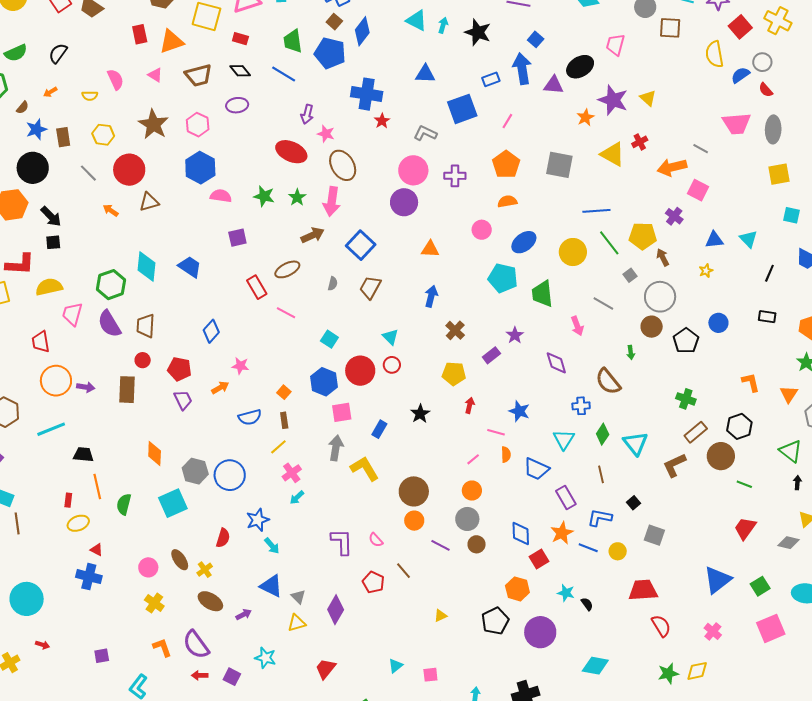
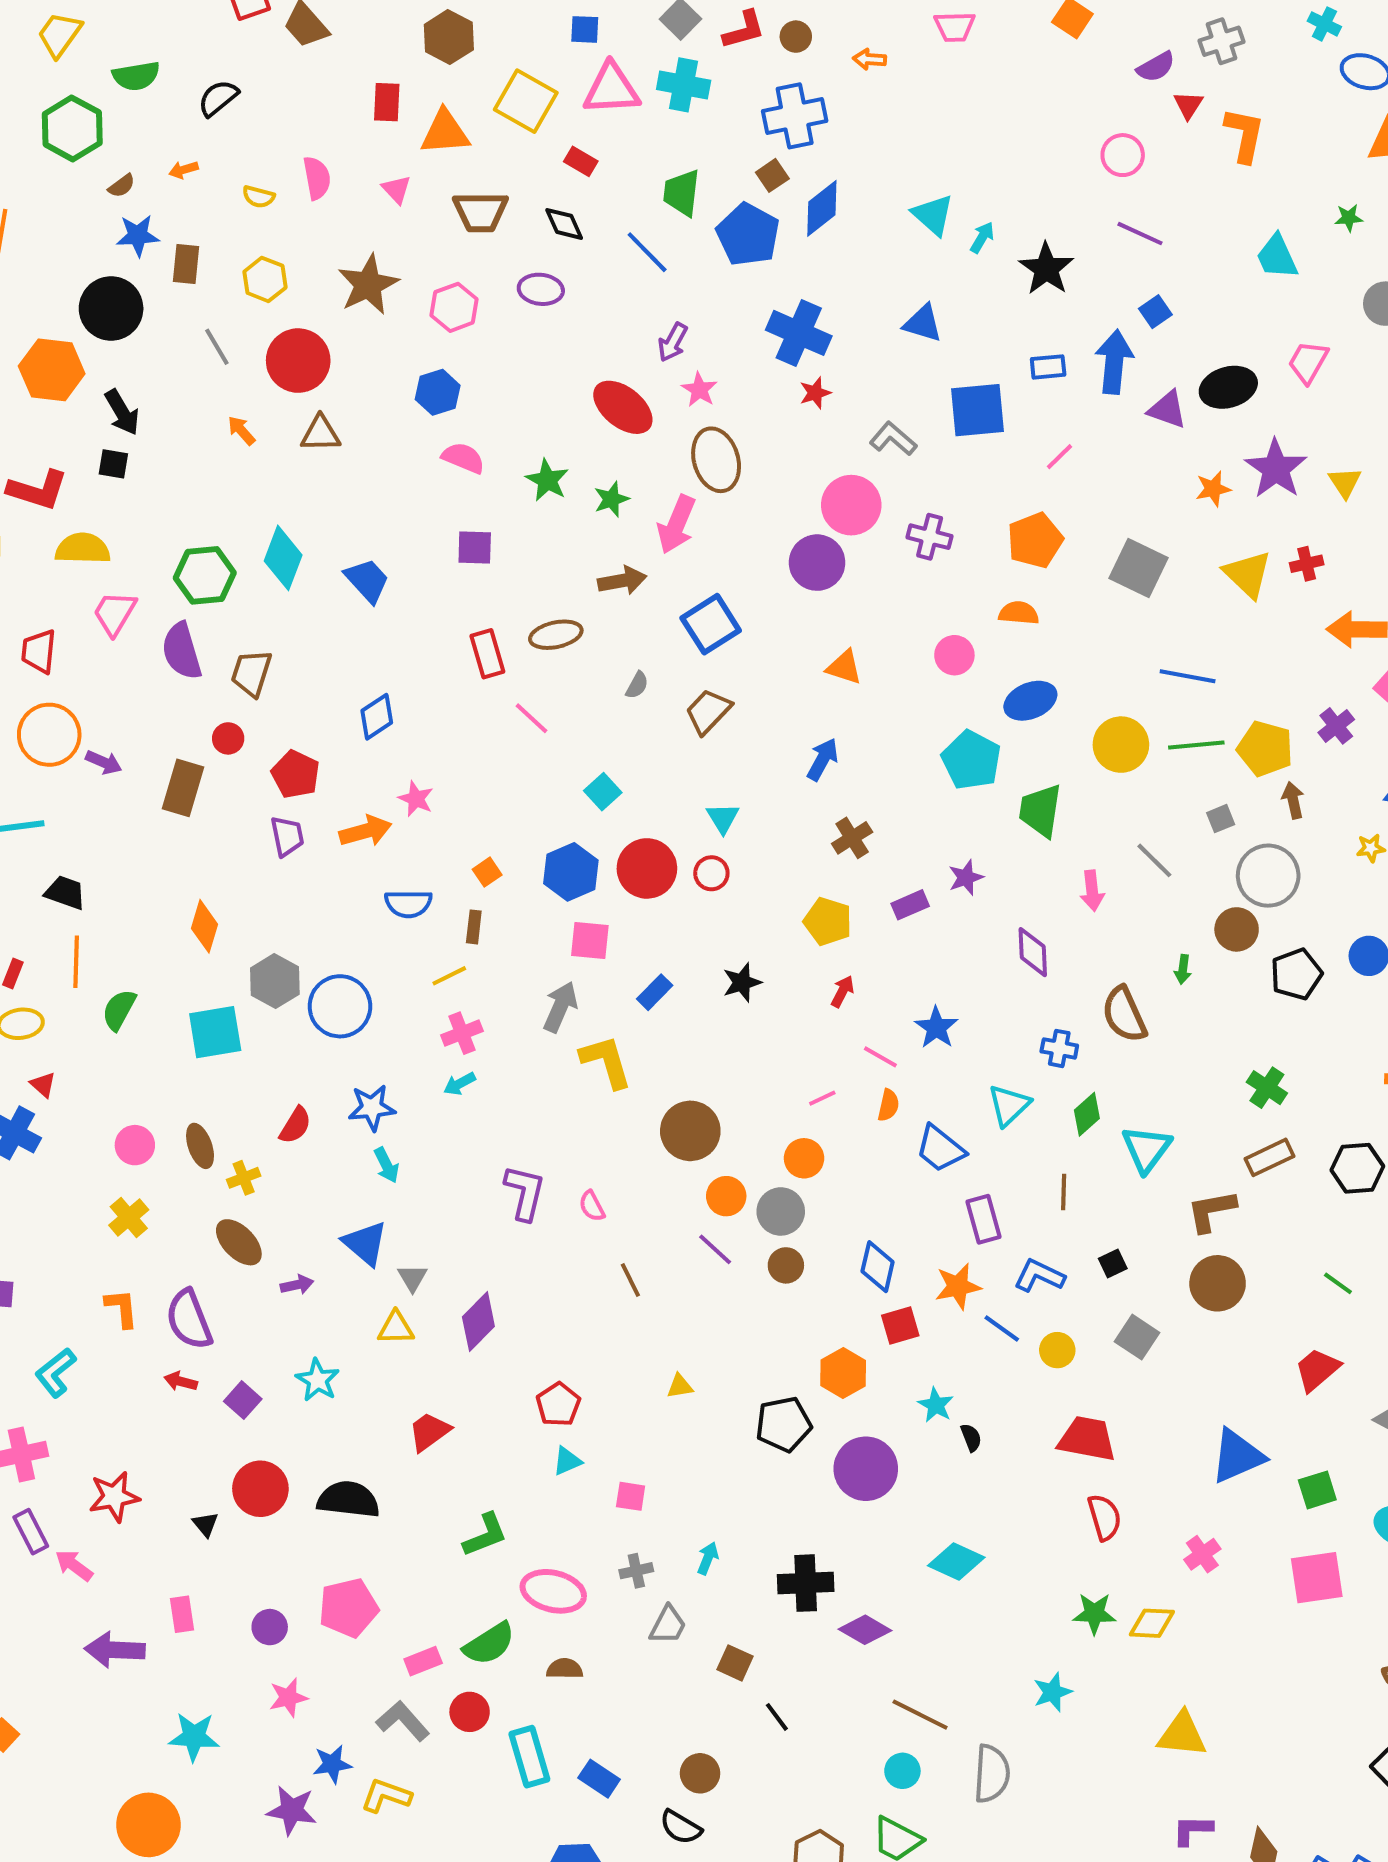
blue hexagon: (200, 168) -> (438, 392), size x0.7
green line: (609, 243) -> (1196, 745), turned -72
orange arrow: (220, 388) -> (366, 831), size x1.4
brown circle: (721, 456) -> (1218, 1283), moved
orange circle: (414, 521) -> (726, 1196), moved
red pentagon: (373, 582) -> (558, 1404), moved

